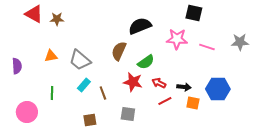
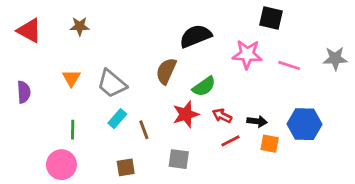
red triangle: (34, 14) -> (29, 31), moved
orange triangle: (51, 56) -> (71, 78), turned -48
red star: (133, 82) -> (186, 114), turned -30
pink circle: (27, 112) -> (61, 165), moved

